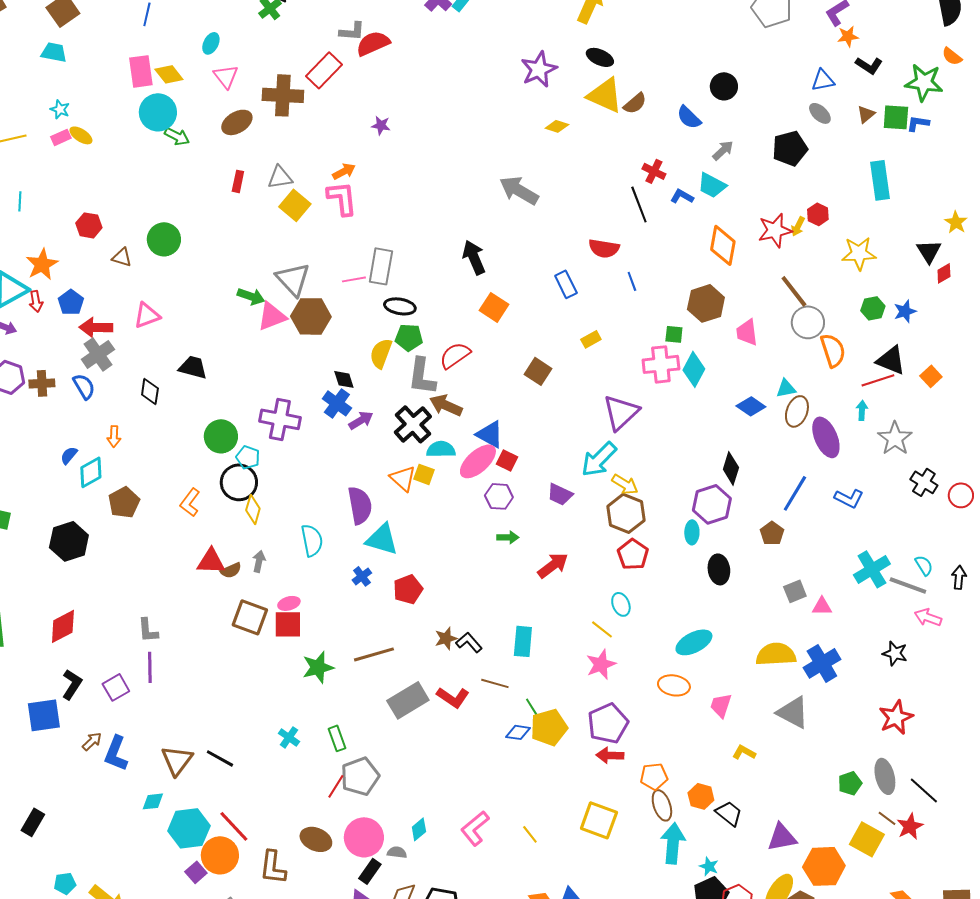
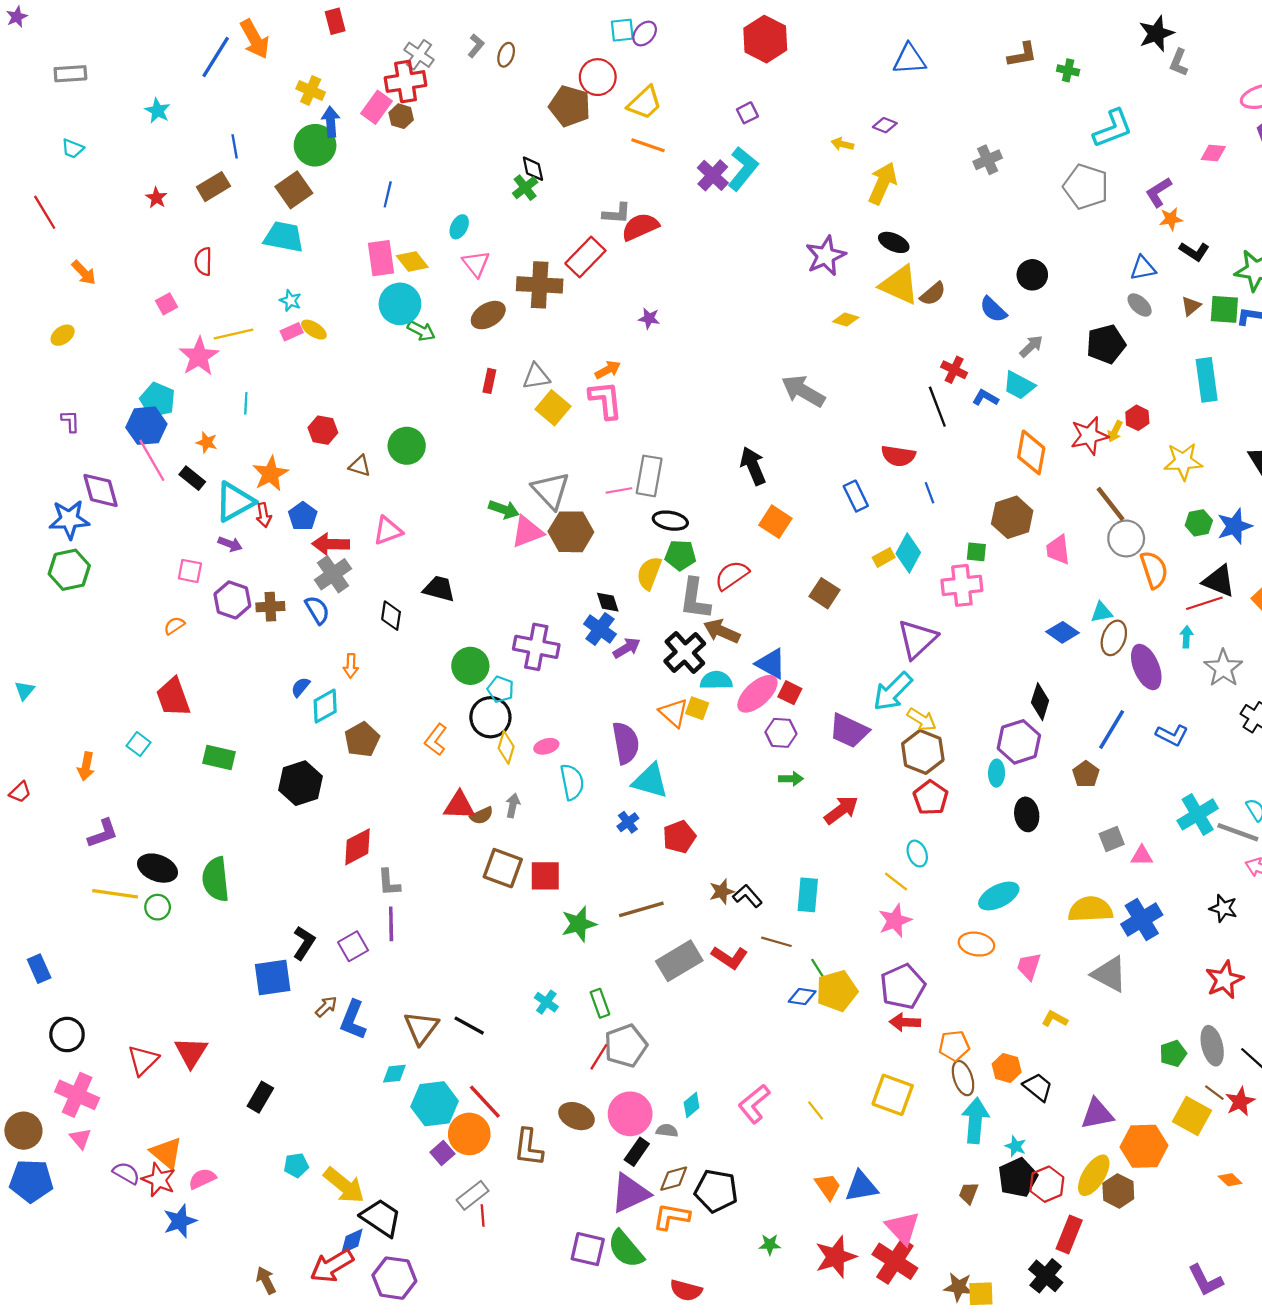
cyan trapezoid: (54, 52) -> (284, 237), size x1.4
blue star: (905, 311) -> (1235, 526), size x1.4
cyan diamond: (694, 369) -> (908, 553), moved
purple trapezoid: (560, 494) -> (849, 731), size x1.4
pink ellipse: (289, 603) -> (546, 746), moved
red diamond: (63, 626) -> (358, 847), moved

